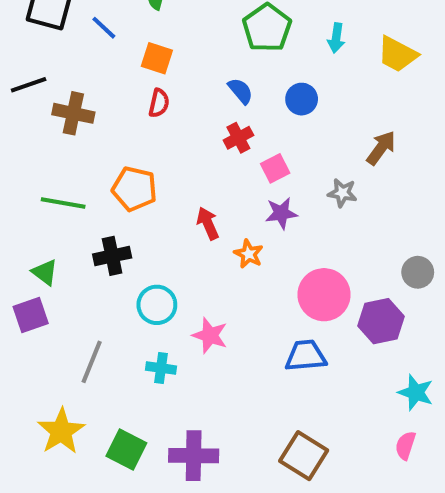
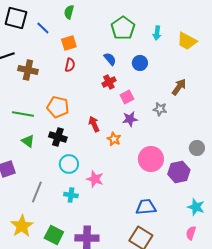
orange square: (157, 58) -> (69, 43), turned -35
black cross: (112, 256) -> (58, 137), moved, turned 30
green triangle: (45, 272) -> (28, 141), moved
blue trapezoid: (306, 356) -> (146, 207), moved

